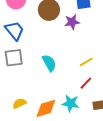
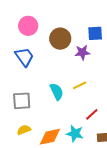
gray square: (14, 58) -> (22, 101), moved
yellow line: (86, 62) -> (80, 85), moved

